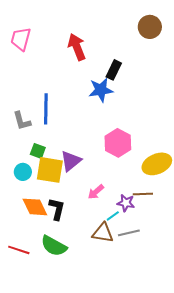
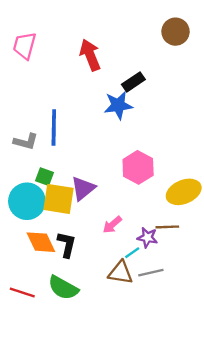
black rectangle: (114, 70) -> (133, 82), turned 30
gray L-shape: (22, 121) -> (26, 142), turned -60
cyan circle: (23, 172) -> (27, 201), size x1.8

